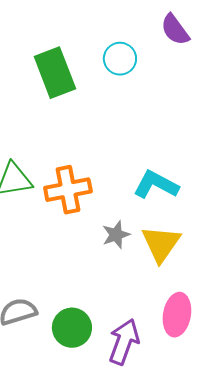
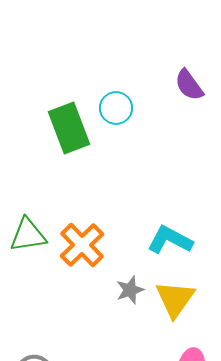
cyan circle: (120, 59) -> (116, 108), moved
orange cross: (68, 190) -> (82, 245), turned -33

